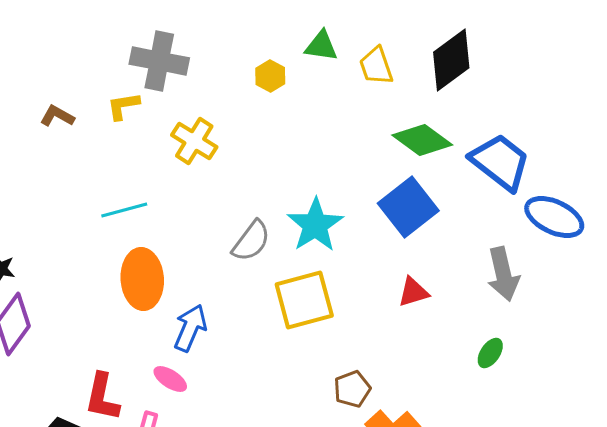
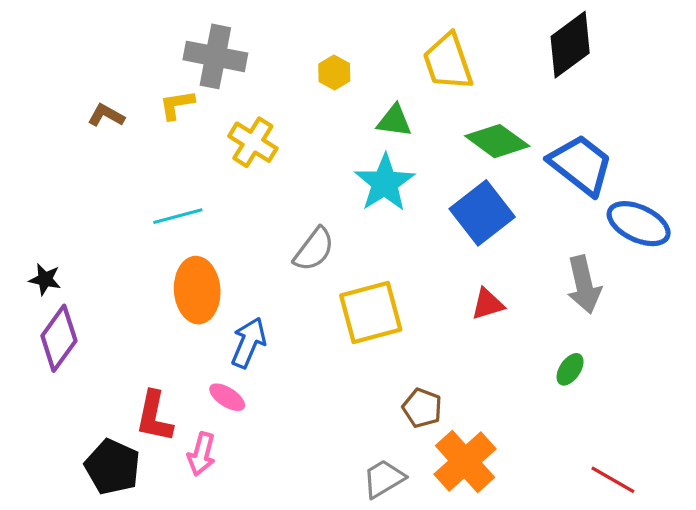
green triangle: (321, 46) -> (394, 121), moved
black diamond: (451, 60) -> (570, 45), moved
yellow trapezoid: (376, 66) -> (448, 62), size x1.4
cyan star: (315, 225) -> (385, 183), moved
brown pentagon: (352, 389) -> (422, 408), turned -30

